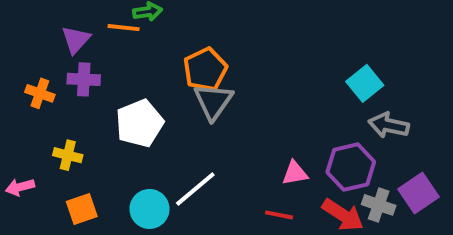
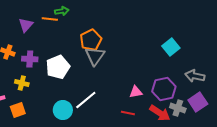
purple cross: (84, 79) -> (30, 59), moved
gray arrow: (389, 125) -> (195, 76), moved
orange square: (82, 209) -> (18, 110), moved

